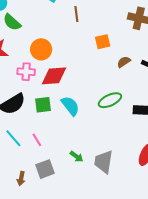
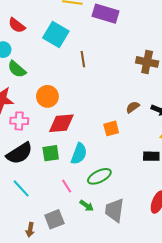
orange square: (103, 42) -> (111, 128), moved
pink cross: (26, 72) -> (19, 121), moved
green ellipse: (110, 100) -> (99, 176), moved
cyan semicircle: (70, 106) -> (79, 154), turned 60
pink line: (37, 140) -> (67, 186), moved

